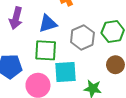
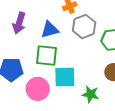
gray hexagon: (82, 37) -> (84, 27), moved

